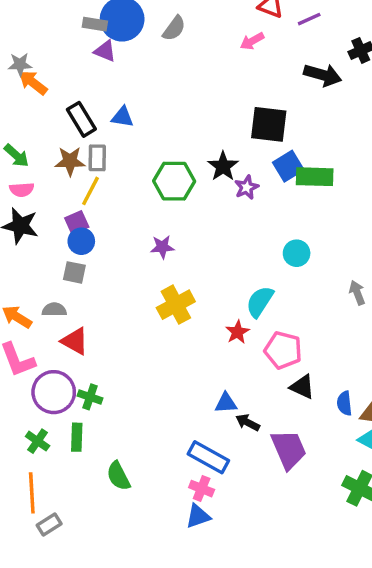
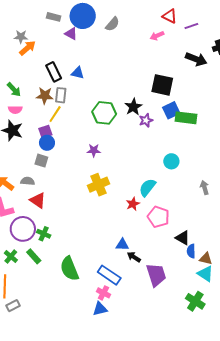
gray rectangle: (95, 24) -> (54, 17), moved
orange arrow: (33, 83) -> (27, 48), turned 96
black triangle: (302, 387) -> (183, 238), moved
green rectangle: (77, 437) -> (34, 256), turned -49
green semicircle: (118, 476) -> (69, 269), moved, size x1.4

